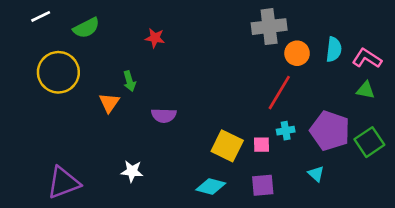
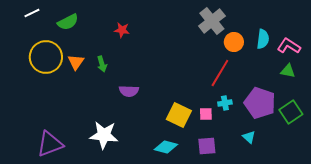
gray cross: (269, 27) -> (212, 21), turned -32
orange triangle: (109, 103) -> (76, 62), moved
white star: (132, 171) -> (104, 135), size x1.6

